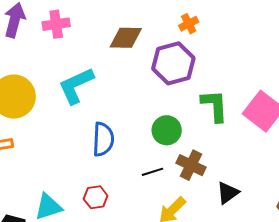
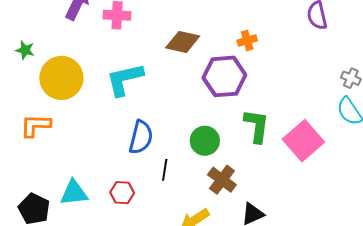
black line: (152, 172) -> (165, 170), moved, turned -75

